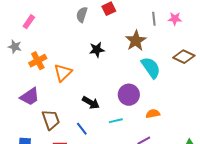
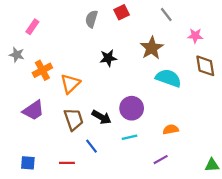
gray line: (154, 19) -> (166, 15), moved, turned -32
pink star: (175, 19) -> (195, 36), moved
brown diamond: (184, 57) -> (205, 66), turned 55
cyan semicircle: (151, 68) -> (168, 78), turned -35
purple circle: (129, 95) -> (132, 108), moved
brown trapezoid: (51, 120) -> (74, 119), moved

